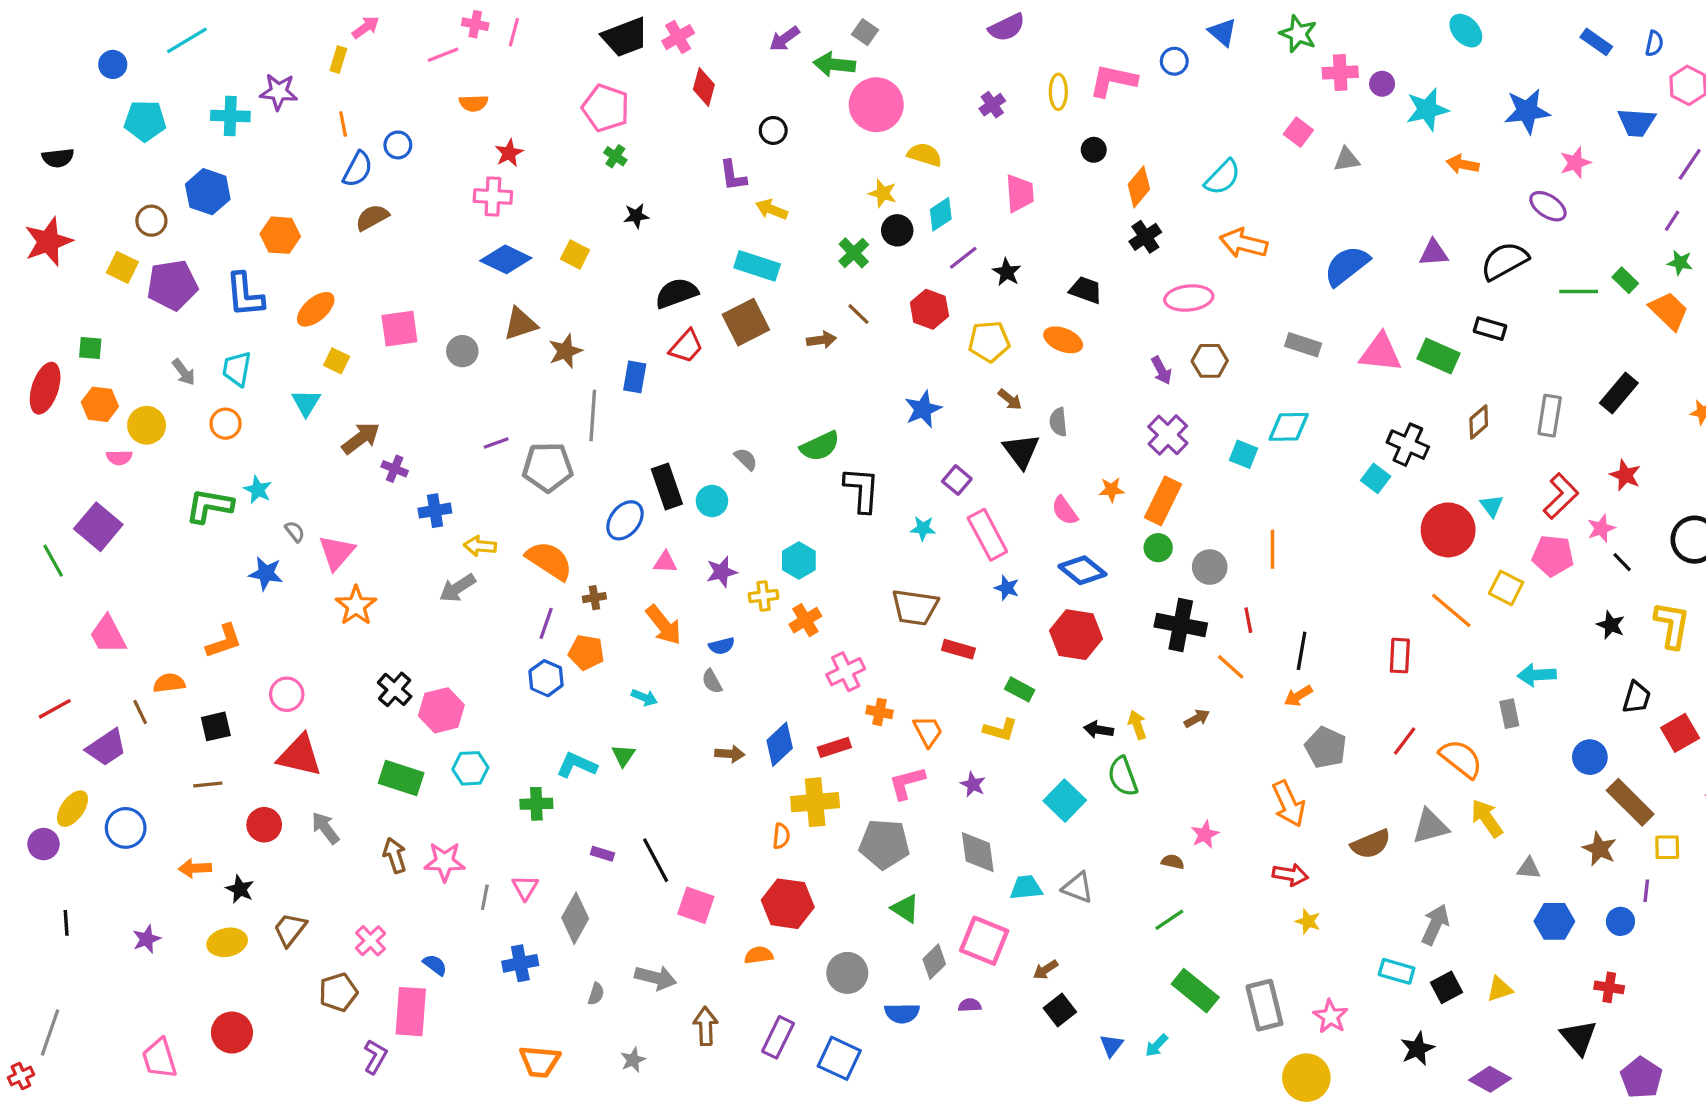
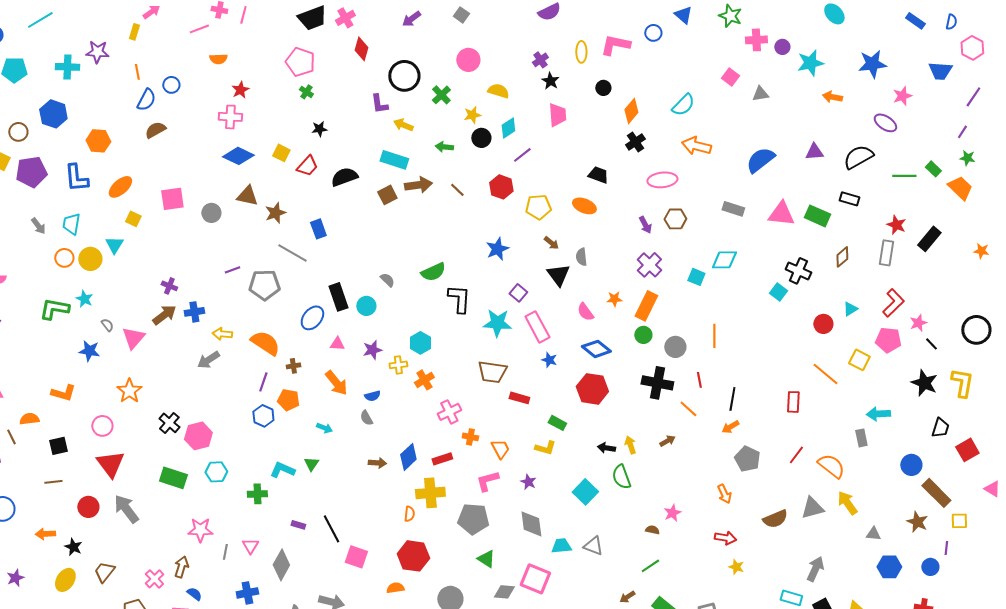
green arrow: (834, 64) -> (444, 147), moved, size x0.7
pink circle: (876, 105) -> (468, 60), size x0.7
black circle: (773, 130) -> (404, 76), size x1.8
yellow star: (883, 193) -> (472, 115), turned -30
green cross: (854, 253) -> (441, 95), moved
black star: (1007, 272) -> (550, 81), moved
brown square: (746, 322) -> (387, 195), size x0.7
brown triangle: (520, 324) -> (247, 196), turned 30
brown arrow: (822, 340) -> (418, 185), moved, size x1.5
red trapezoid: (686, 346) -> (307, 166), moved
blue rectangle: (635, 377) -> (318, 229), turned -30
gray line: (593, 416) -> (292, 253), turned -64
yellow circle: (147, 425) -> (90, 259), moved
brown arrow: (361, 438) -> (164, 315), moved
red star: (1625, 475) -> (896, 225), moved
cyan triangle: (1492, 506) -> (850, 309), turned 35
cyan star: (923, 528) -> (497, 323), size x1.8
red circle: (1448, 530) -> (823, 324), size x0.6
orange star: (356, 606) -> (129, 391), moved
black star: (1611, 625) -> (924, 383), size x1.5
orange L-shape: (224, 641) -> (63, 393), turned 35
red triangle: (300, 755) -> (110, 464), turned 40
orange arrow: (1289, 804) -> (724, 494), size x0.7
gray arrow: (325, 828) -> (126, 509), size x1.4
brown arrow: (395, 855) -> (181, 567), moved, turned 35
yellow ellipse: (227, 942) -> (65, 580), turned -45
gray diamond: (934, 962) -> (504, 592), turned 50
brown arrow: (1045, 970) -> (627, 597), moved

